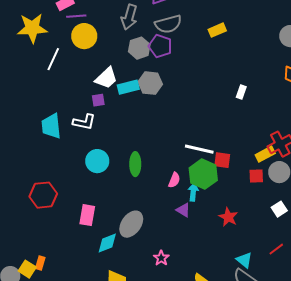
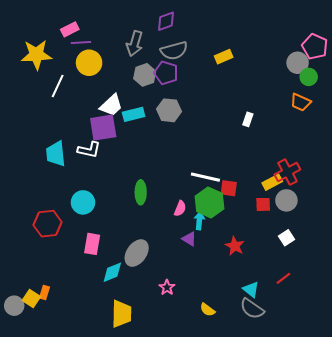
gray hexagon: (150, 83) -> (169, 110), moved
purple square: (98, 100) -> (103, 128), size x2.0
cyan circle: (97, 161) -> (83, 202), moved

